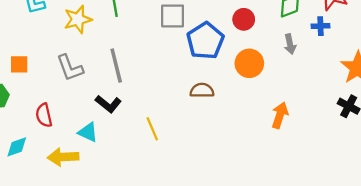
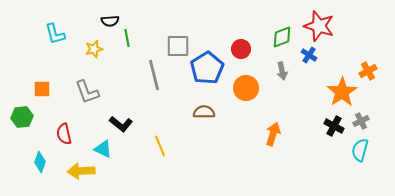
yellow star: (78, 19) -> (94, 49), size x0.7
blue cross: (320, 26) -> (309, 55), turned 35
gray line: (116, 66) -> (154, 75), moved
cyan diamond: (17, 147) -> (40, 162), turned -50

